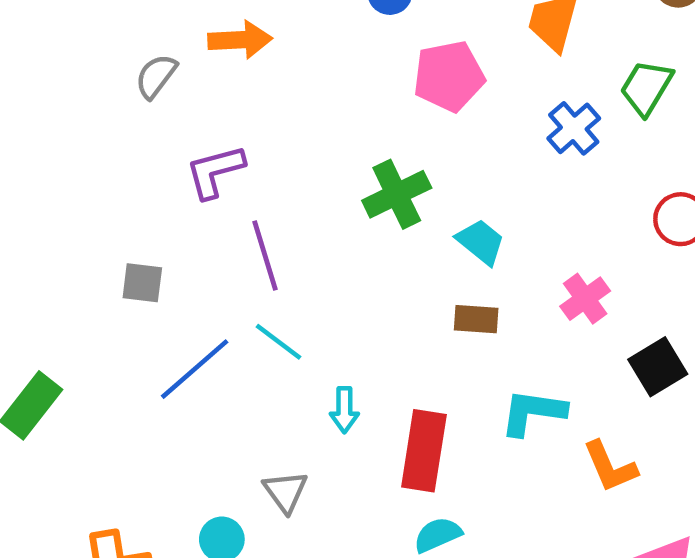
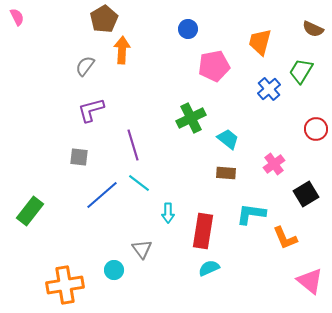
orange arrow: (240, 40) -> (122, 50), turned -84
purple L-shape: (215, 171) -> (91, 110), moved

